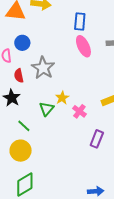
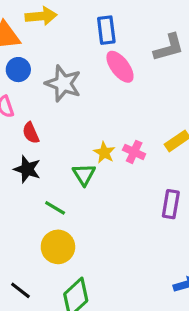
blue circle: (22, 43) -> (18, 70), moved
gray star: (43, 68) -> (63, 83), moved
pink cross: (79, 111) -> (134, 152), moved

